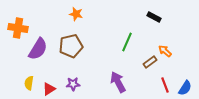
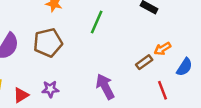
green line: (127, 42) -> (97, 22), moved
orange arrow: (165, 51) -> (162, 49), turned -72
blue semicircle: (185, 88) -> (184, 67), moved

